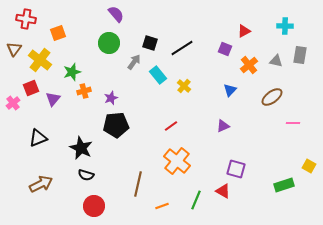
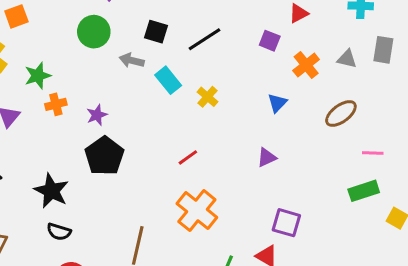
gray arrow: (134, 62) -> (132, 60), turned -112
black pentagon: (116, 125) -> (104, 156), turned -30
green rectangle: (284, 185) -> (364, 191), moved

